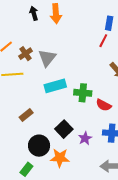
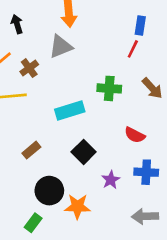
black arrow: (34, 13) -> (17, 24), moved
gray triangle: (47, 58) -> (61, 47), moved, turned 30
green cross: (83, 93) -> (109, 88), moved
black square: (64, 129) -> (84, 152), moved

